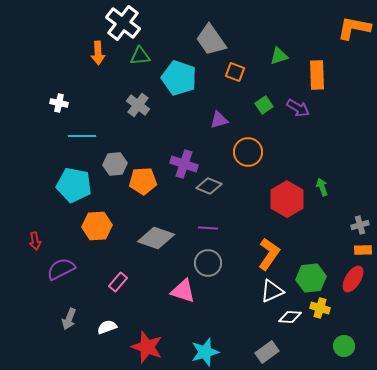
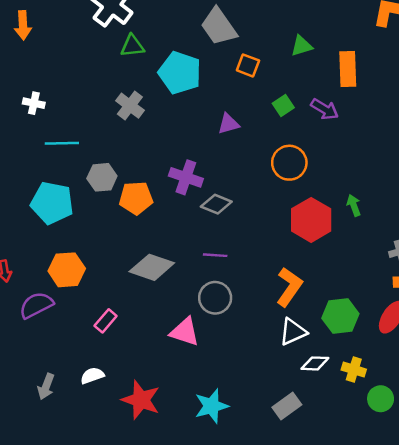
orange arrow: (98, 53) -> (23, 25), moved
orange circle: (248, 152) -> (289, 163), moved
orange hexagon: (97, 226) -> (67, 270), moved
yellow cross: (320, 308) -> (354, 370), moved
gray arrow: (69, 319) -> (46, 387), moved

